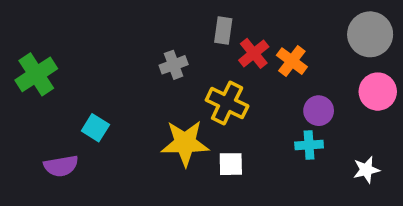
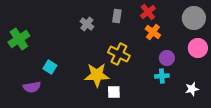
red cross: (254, 53) -> (148, 12), moved
gray cross: (174, 65) -> (87, 24), moved, turned -32
white square: (231, 164) -> (114, 92), moved

